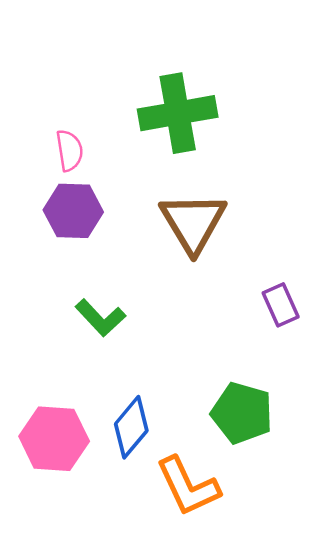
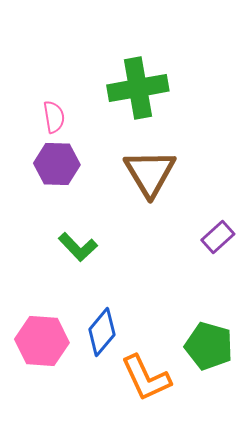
purple rectangle: (281, 305) -> (218, 237), turned 72
green pentagon: (242, 413) -> (209, 346), moved

